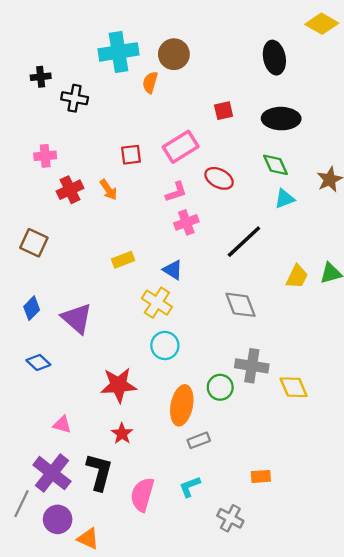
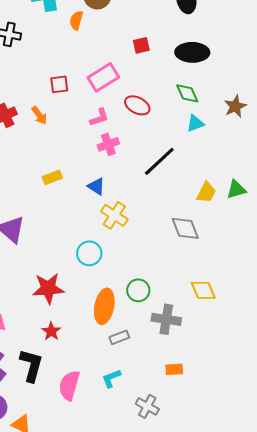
yellow cross: (157, 303) -> (114, 215), moved
gray diamond: (241, 305) -> (185, 228), moved
gray cross: (252, 366) -> (166, 319), moved

